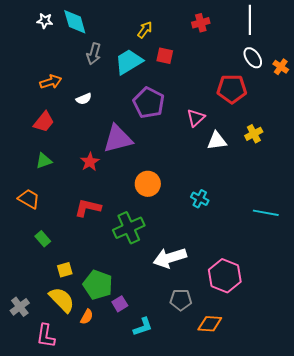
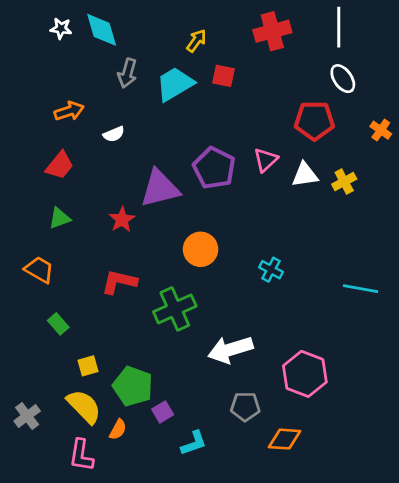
red cross: (201, 23) -> (272, 31), size x1.5
orange cross: (281, 67) -> (381, 130), moved
purple pentagon: (149, 103) -> (214, 168), moved
white triangle: (217, 141) -> (305, 175), moved
pink L-shape: (46, 336) -> (81, 455), moved

